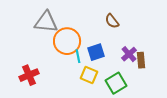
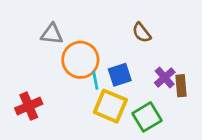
gray triangle: (46, 22) -> (52, 34), size x0.7
yellow square: (89, 75) -> (110, 106), size x1.4

